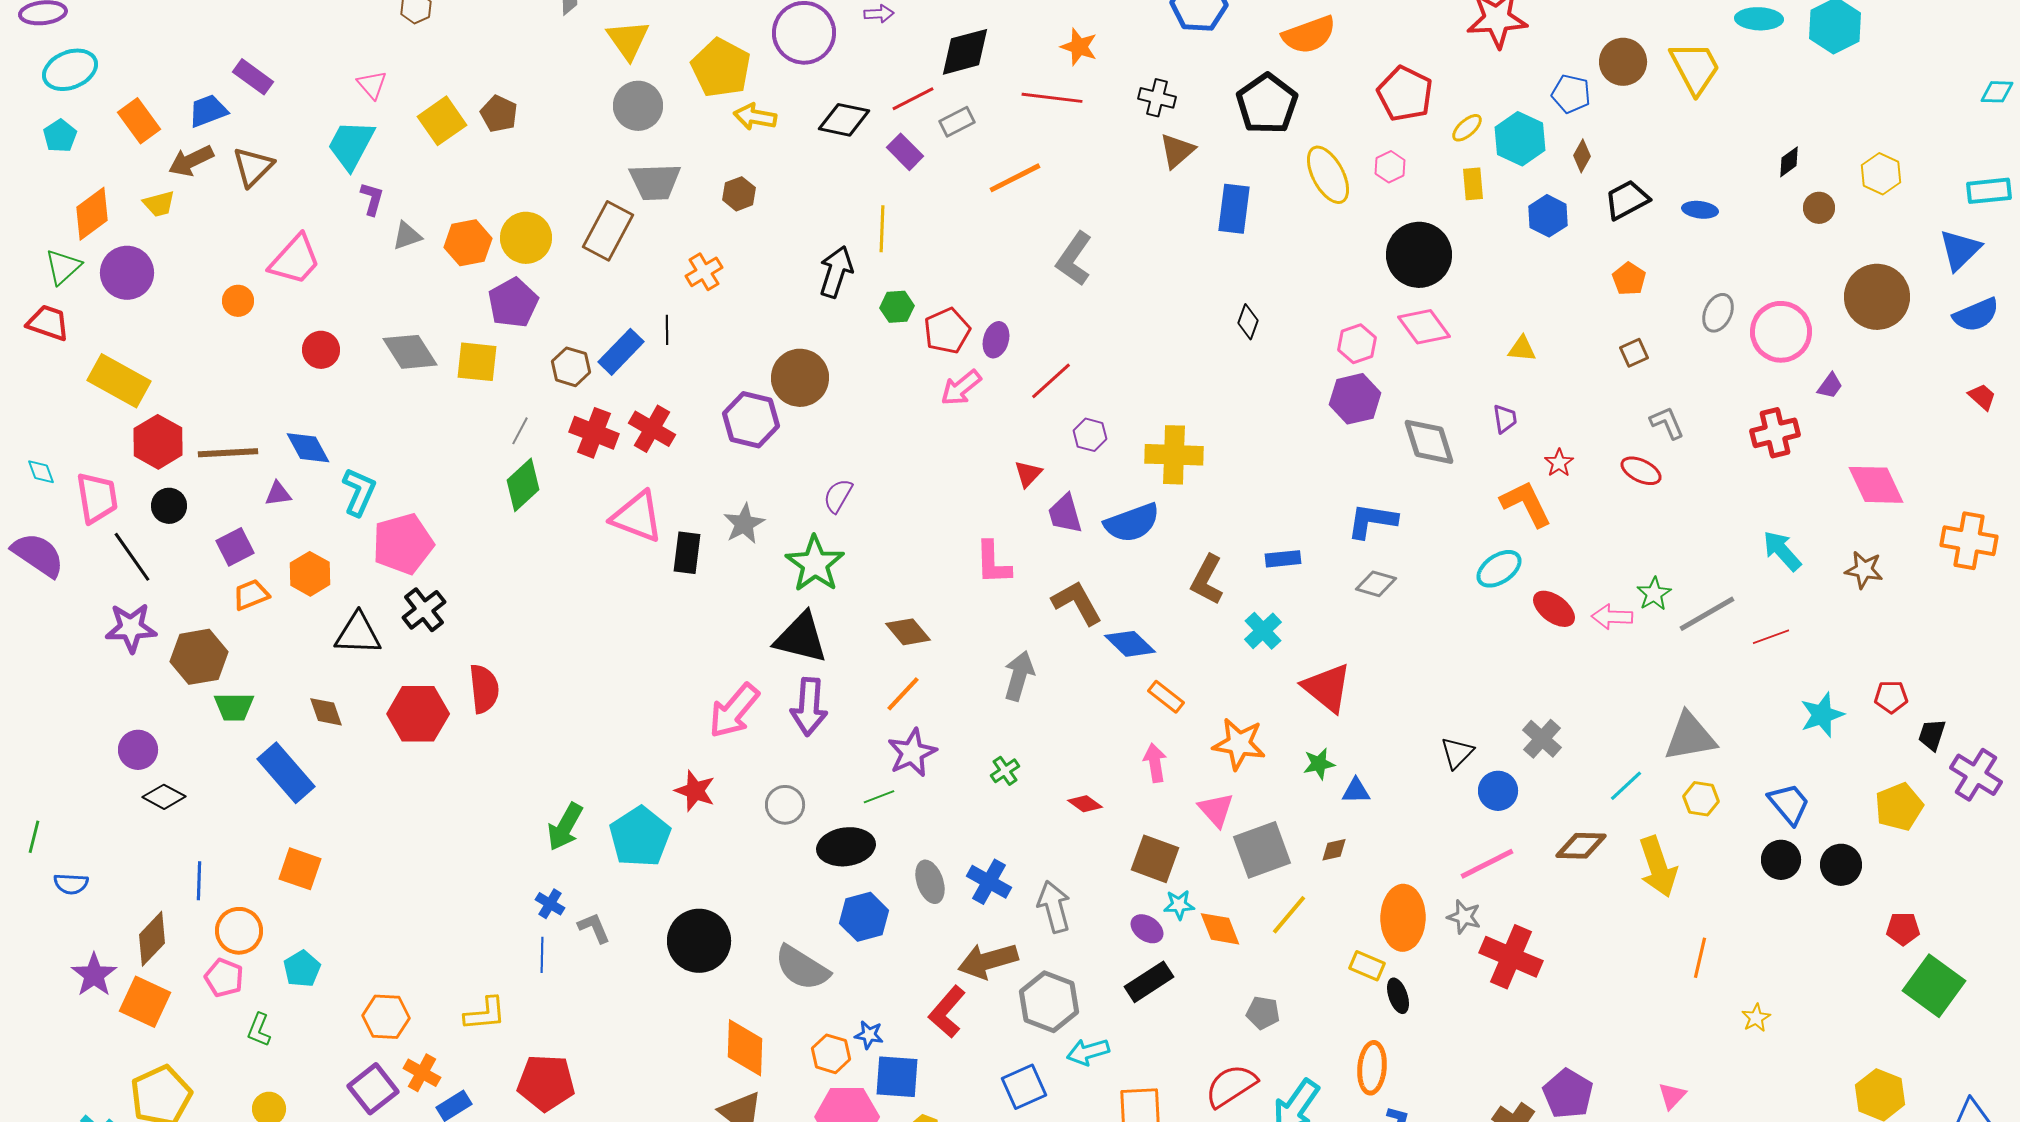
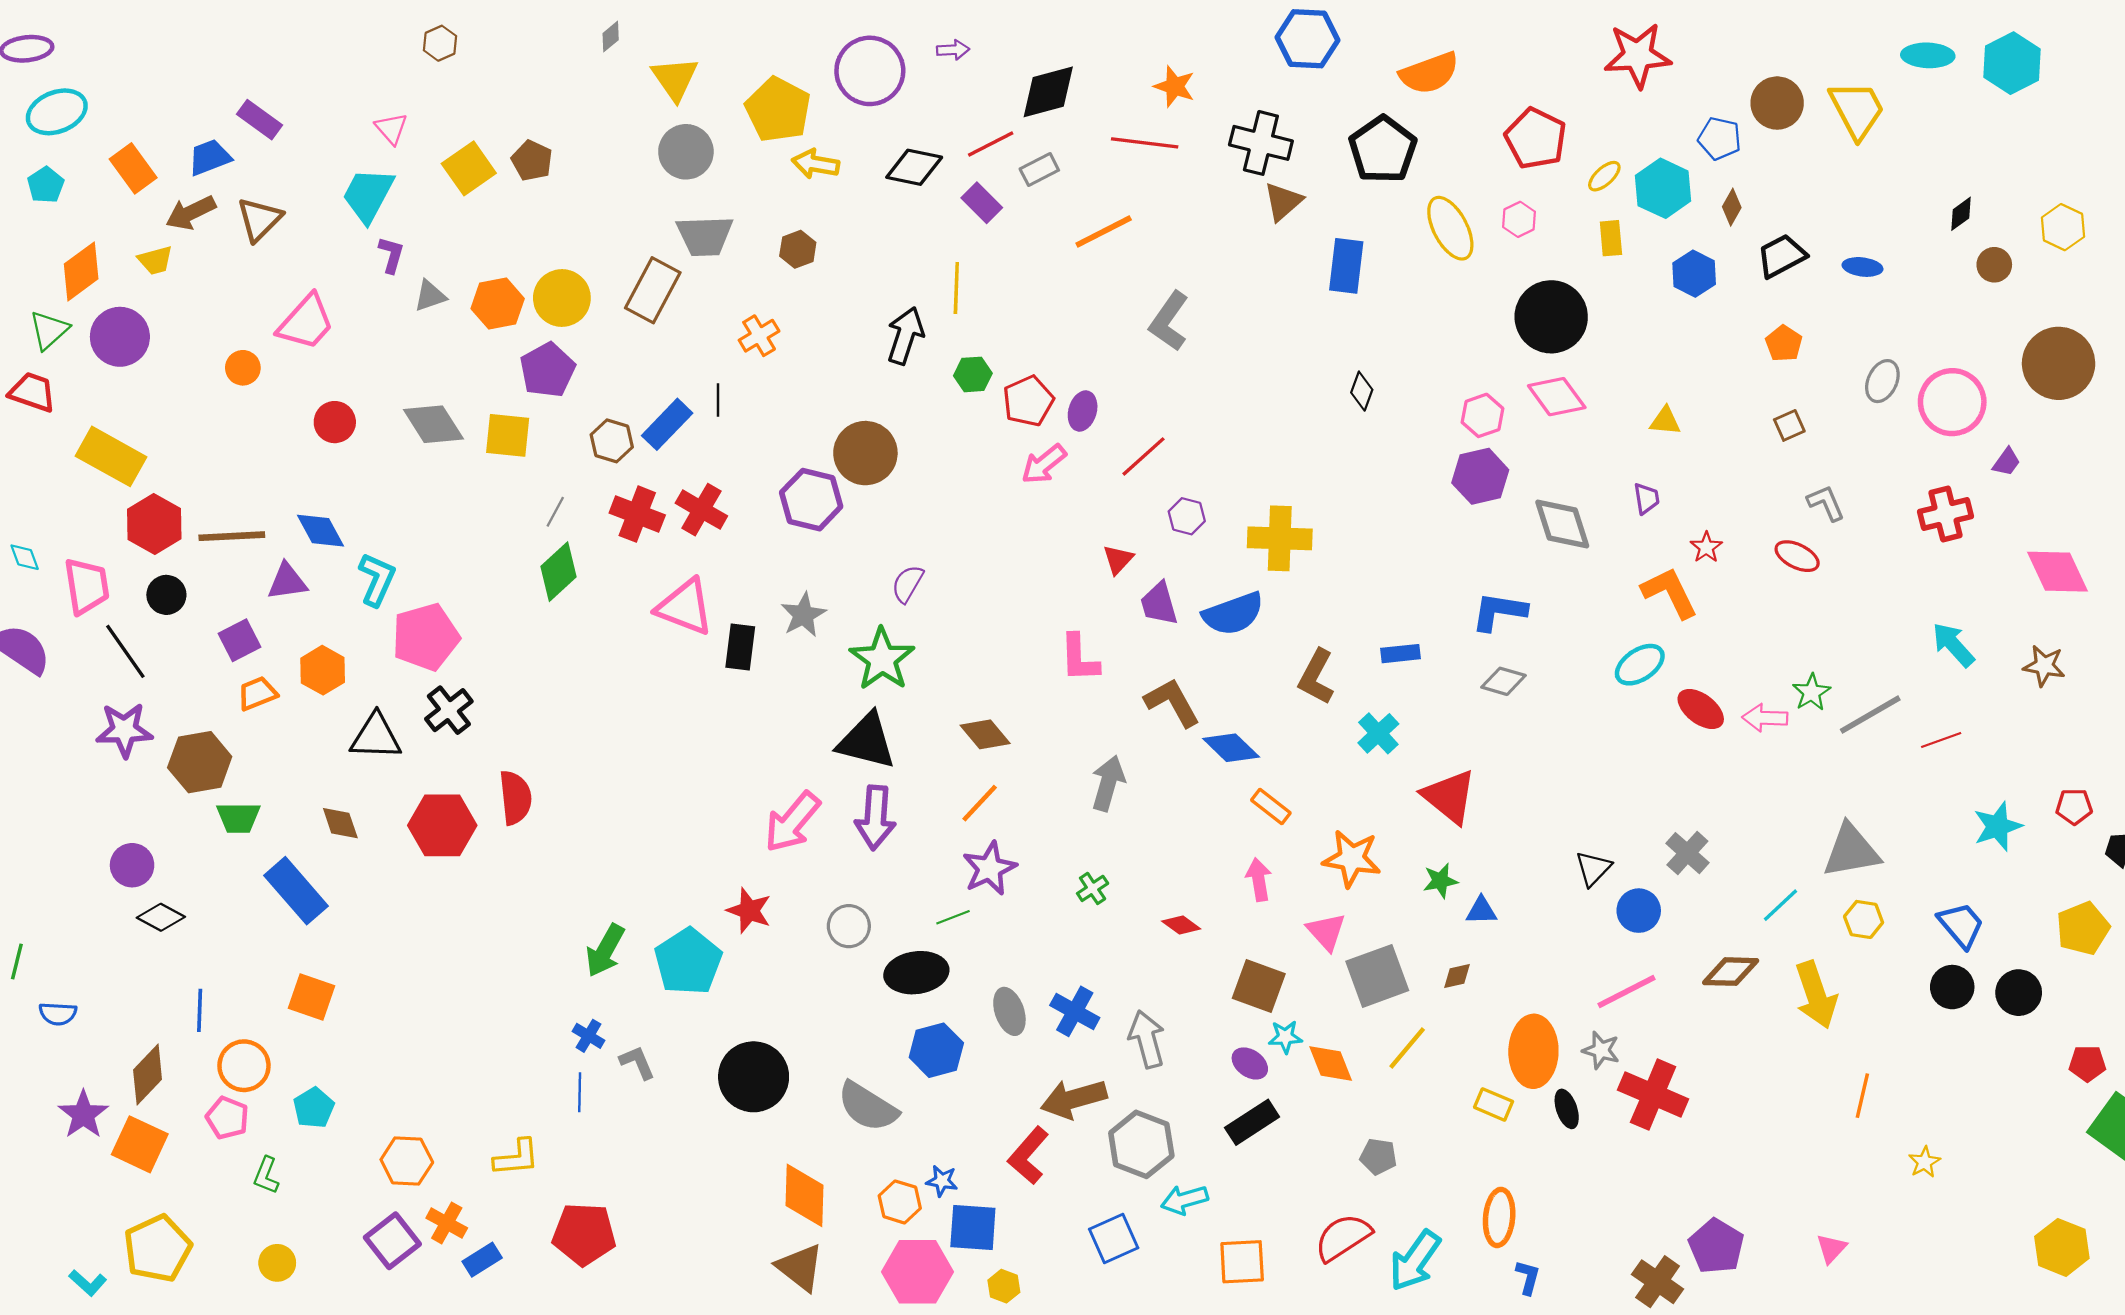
black cross: (1157, 98) -> (1261, 143), size x1.5
purple triangle: (278, 494) -> (287, 582), size x1.4
black ellipse: (1398, 996) -> (1567, 1109), moved

